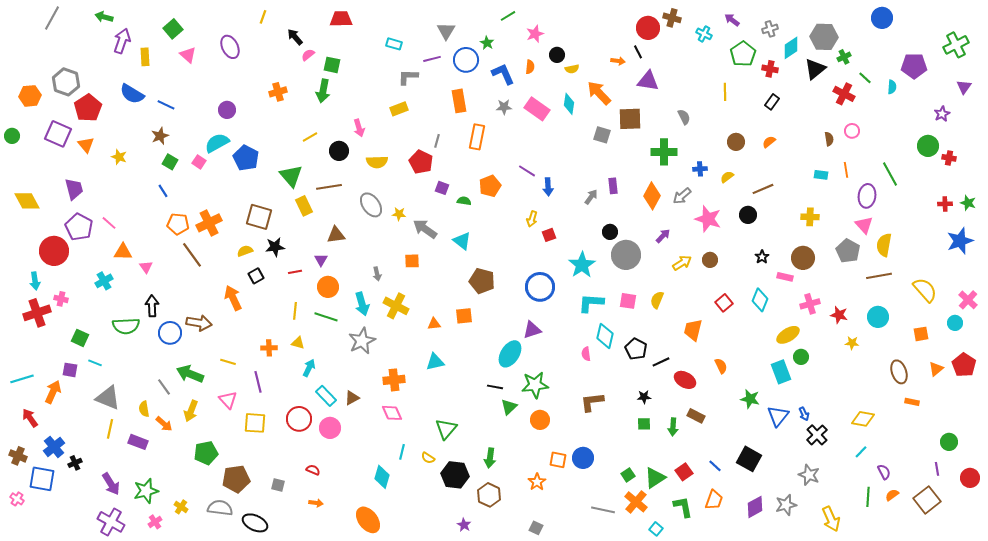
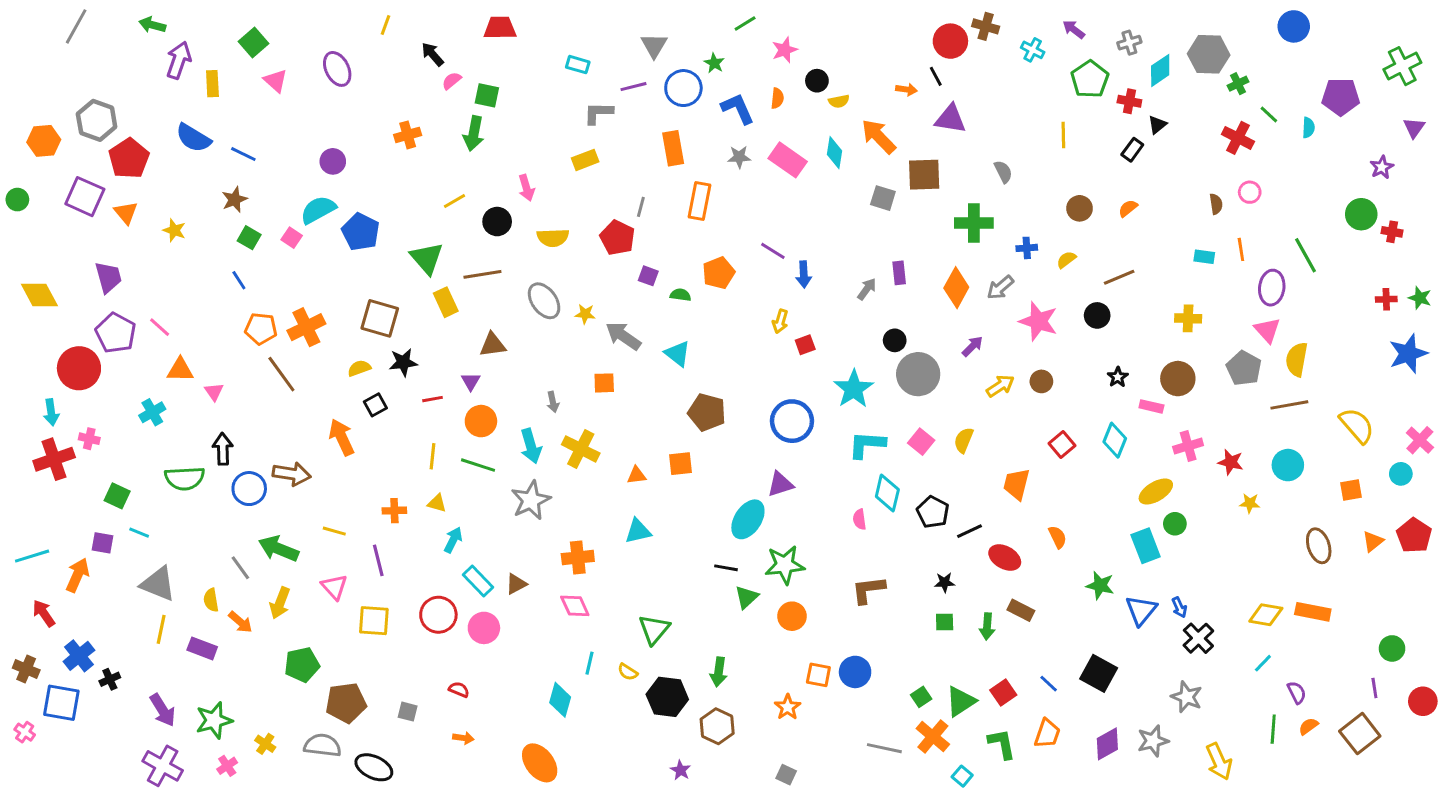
black triangle: (815, 69) -> (1157, 125), moved, size x0.6
pink square: (628, 301) -> (921, 442), turned 30
orange rectangle: (912, 402) -> (1313, 612), moved, size x1.6

